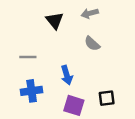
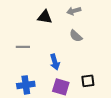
black triangle: (55, 21) -> (45, 17), turned -42
blue cross: (32, 91) -> (26, 85), moved

